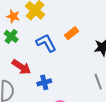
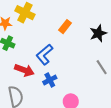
blue L-shape: (46, 43) -> (44, 54), moved, turned -90

